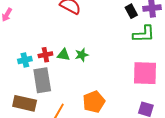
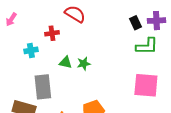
red cross: (45, 55) -> (52, 33), moved
cyan cross: (25, 60) -> (31, 50), moved

